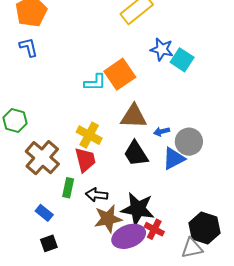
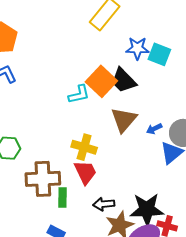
brown triangle: (134, 116) -> (124, 120), turned -40
black trapezoid: (136, 154) -> (124, 80), moved
brown cross: (42, 158) -> (43, 179), turned -32
green rectangle: (68, 188) -> (62, 197), moved

